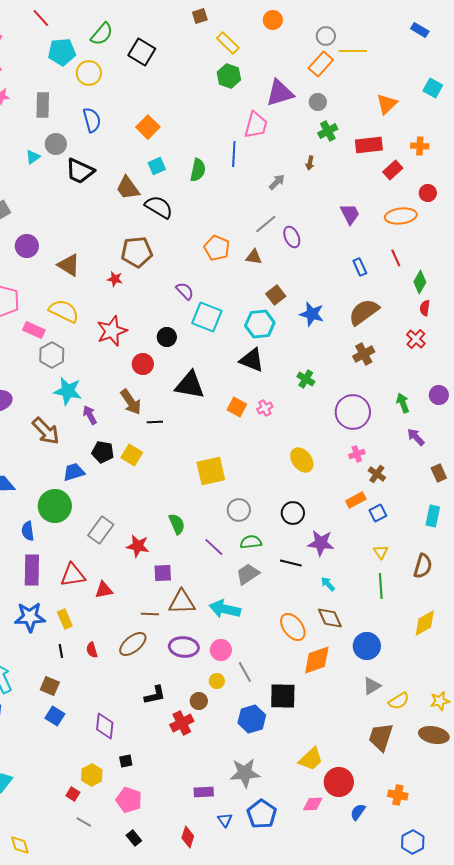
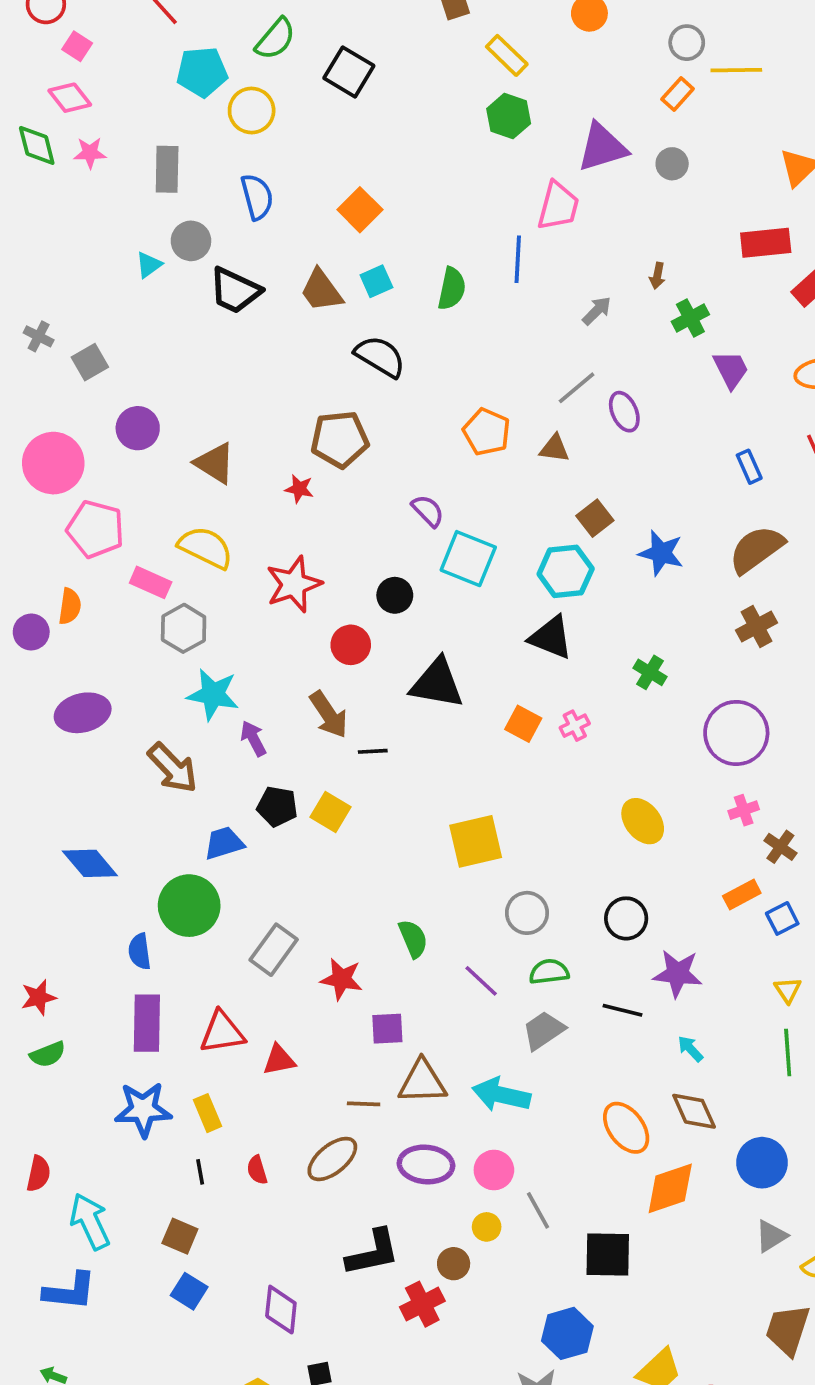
orange rectangle: (321, 64) -> (678, 94), size x0.7
green cross: (328, 131) -> (690, 318), moved
brown trapezoid: (128, 188) -> (321, 290), moved
black L-shape: (155, 695) -> (373, 1253), size x1.4
blue hexagon: (252, 719) -> (567, 1333), moved

